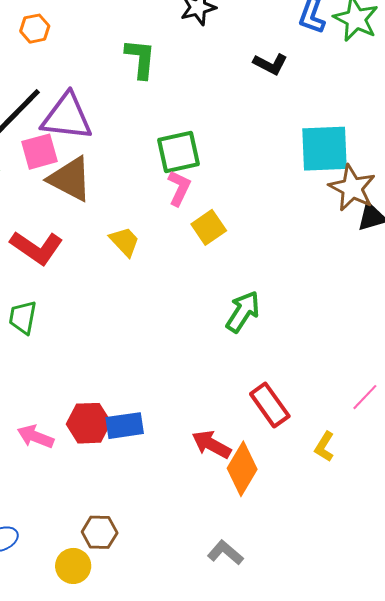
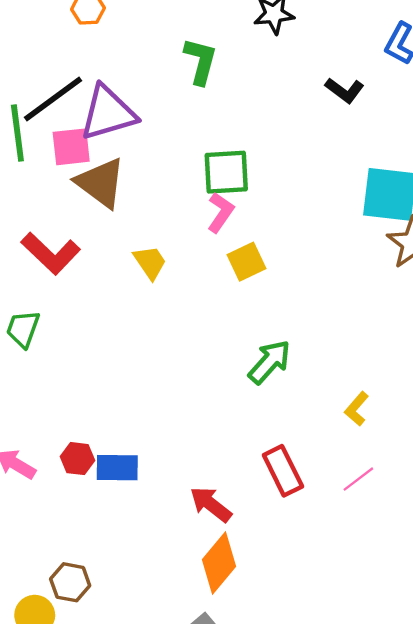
purple triangle: (67, 117) -> (108, 113), turned -32
pink line: (365, 397) -> (358, 479), moved
red hexagon: (89, 423) -> (78, 459), size x0.7
yellow L-shape: (324, 447) -> (357, 409), moved
orange diamond: (242, 469) -> (219, 563), moved

